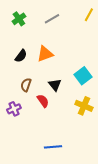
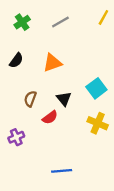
black semicircle: (21, 56) -> (16, 60), moved
red semicircle: (43, 101) -> (50, 117), turned 88
purple cross: (14, 109) -> (16, 137), moved

